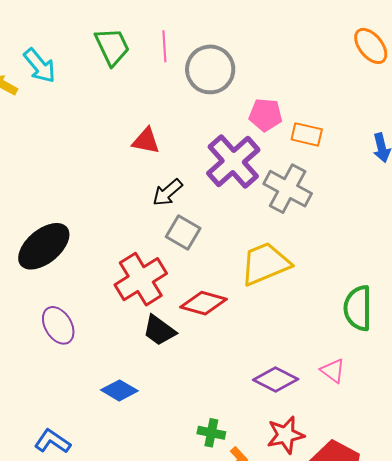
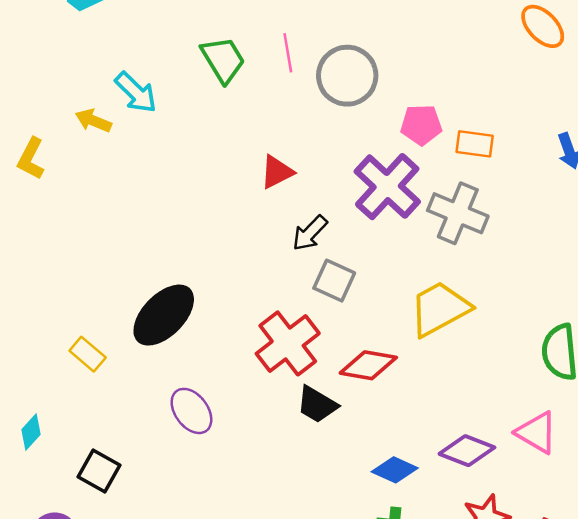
red triangle: (146, 141) -> (277, 172), turned -32
pink triangle: (333, 371) -> (537, 433), size x1.4
blue diamond: (119, 390) -> (395, 470), moved

